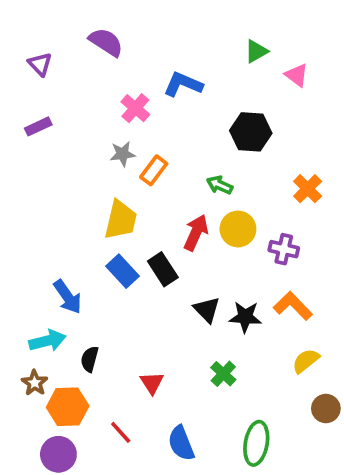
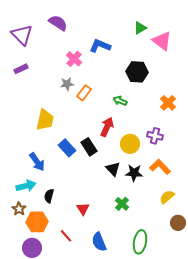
purple triangle: (40, 64) -> (22, 35), size x1.6
pink triangle: (297, 75) -> (162, 41), size x1.5
yellow trapezoid: (121, 220) -> (45, 120), moved
yellow circle: (238, 229) -> (130, 144), moved

